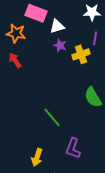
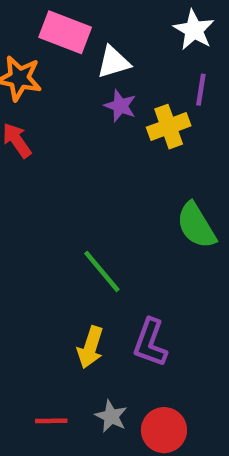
white star: (92, 12) -> (194, 30), turned 30
yellow arrow: (37, 157) -> (90, 347), moved

